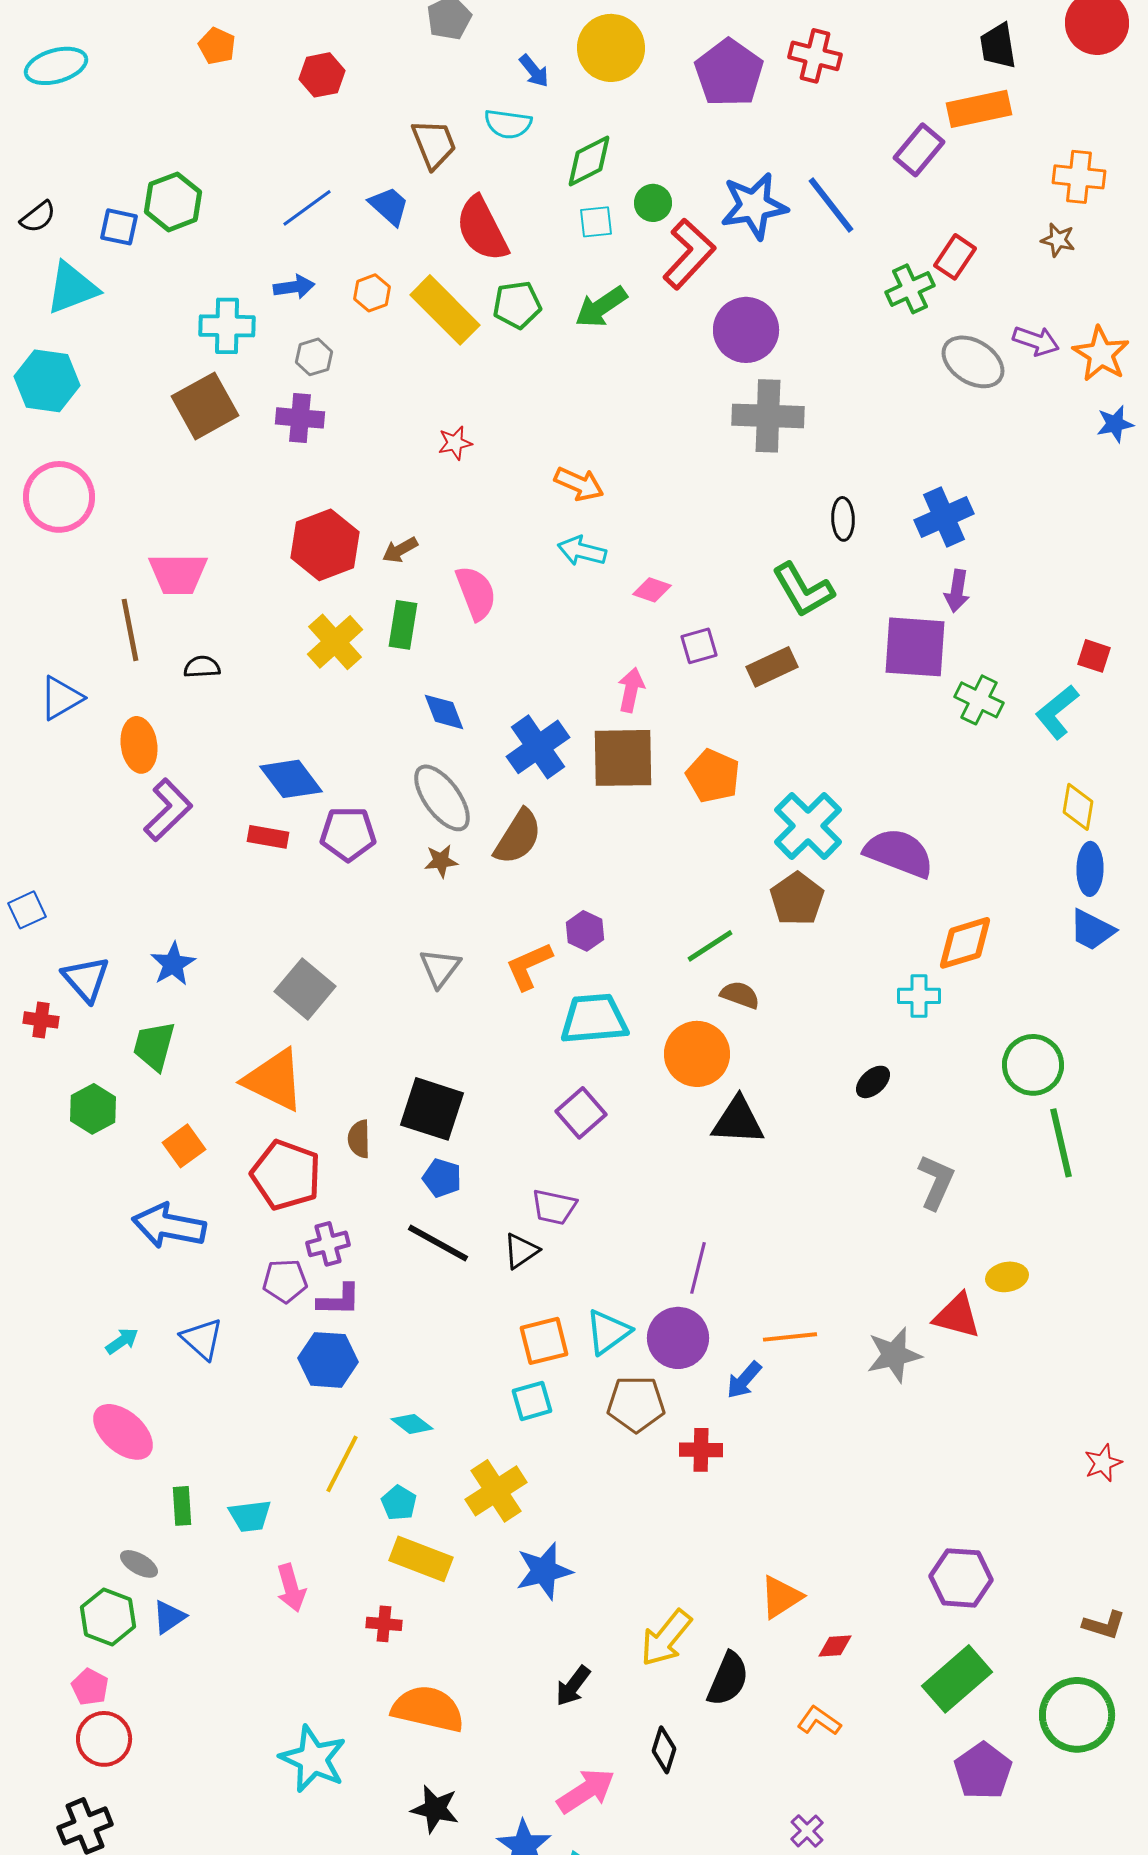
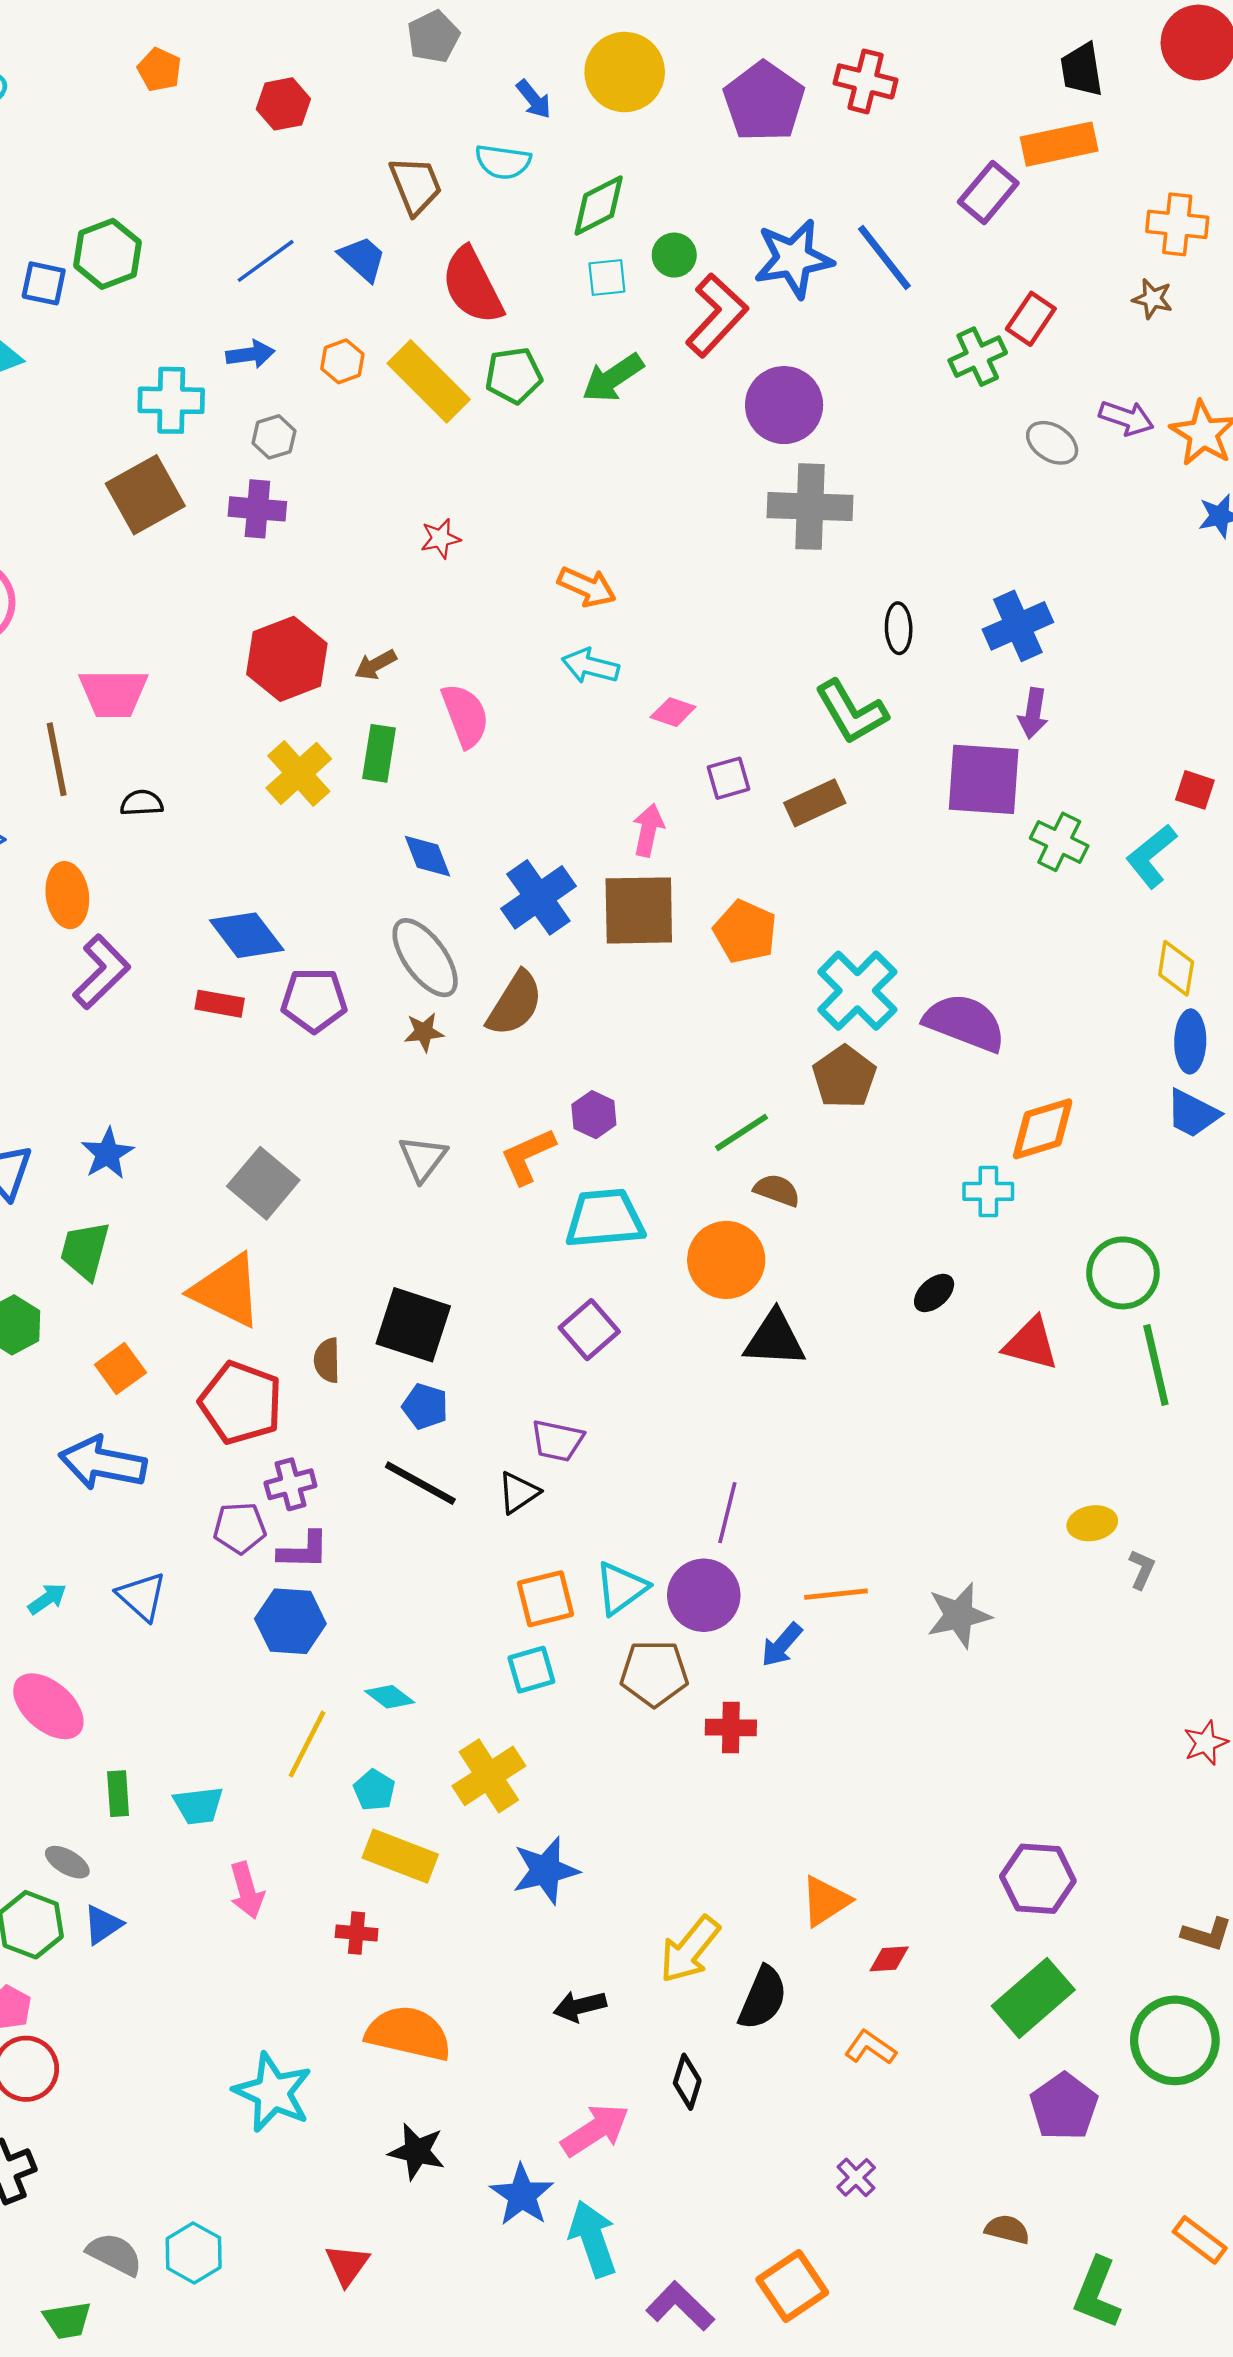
gray ellipse: (973, 362) -> (1052, 443), size x0.7
gray L-shape: (936, 1182) -> (1142, 1569), moved, size x0.6
red triangle: (957, 1316) -> (1031, 1344), moved
black arrow: (573, 1686) -> (580, 2006), turned 39

